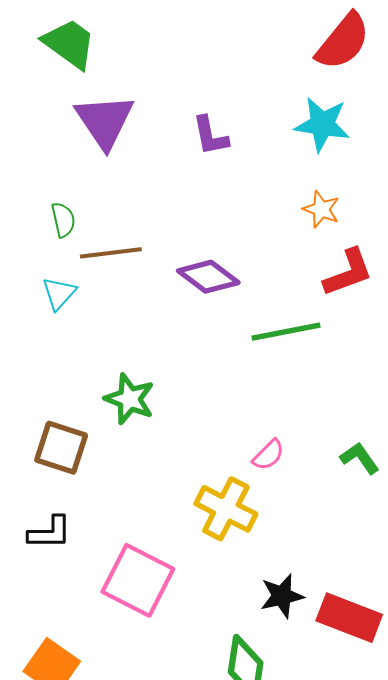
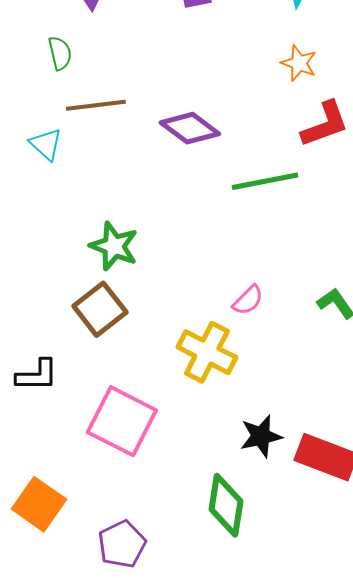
green semicircle: (63, 220) -> (60, 53), moved
cyan triangle: (59, 293) -> (46, 144), turned -30
brown square: (61, 448) -> (100, 309), moved, turned 34

